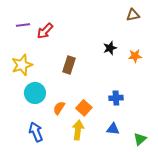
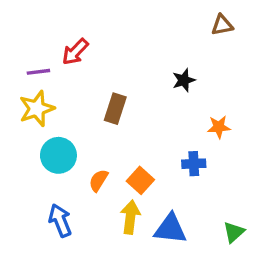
purple line: (23, 25) -> (38, 72), moved
orange star: (135, 56) -> (219, 127), moved
blue triangle: (113, 129) -> (170, 229), moved, size x1.5

